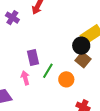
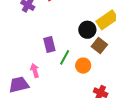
black circle: (81, 46) -> (87, 30), moved
pink arrow: (25, 78) -> (35, 71), moved

